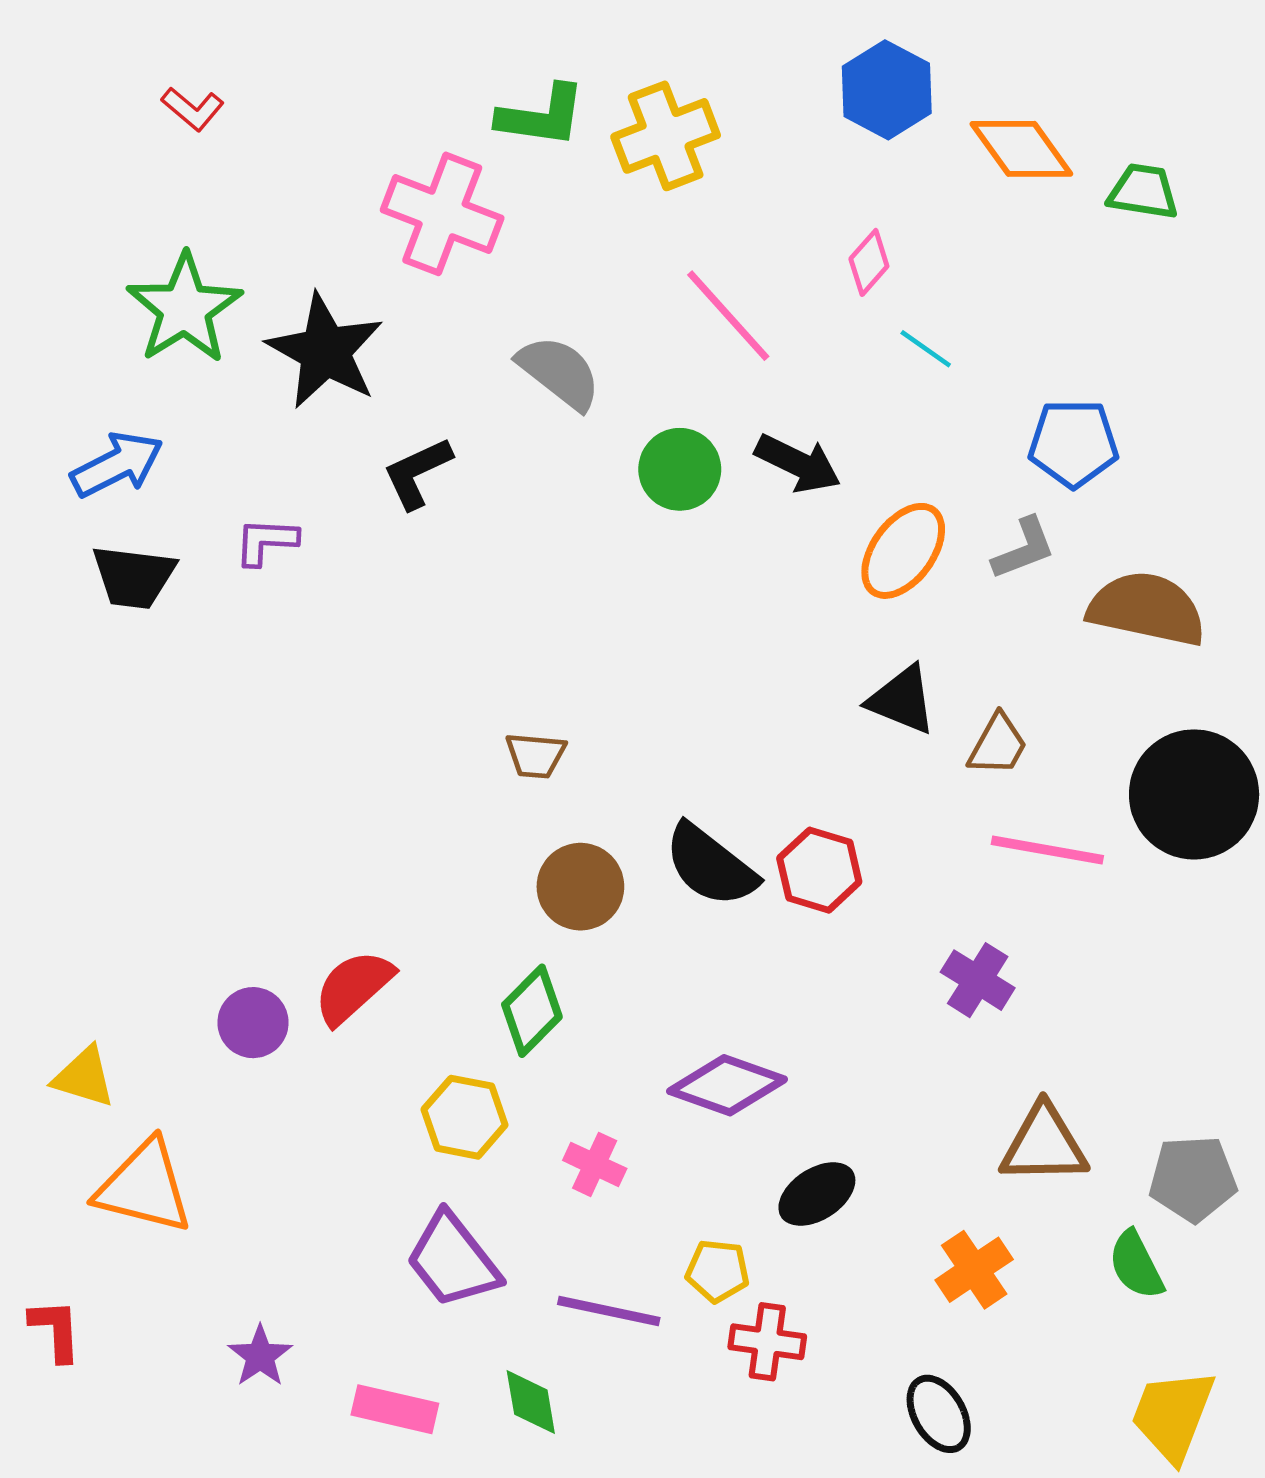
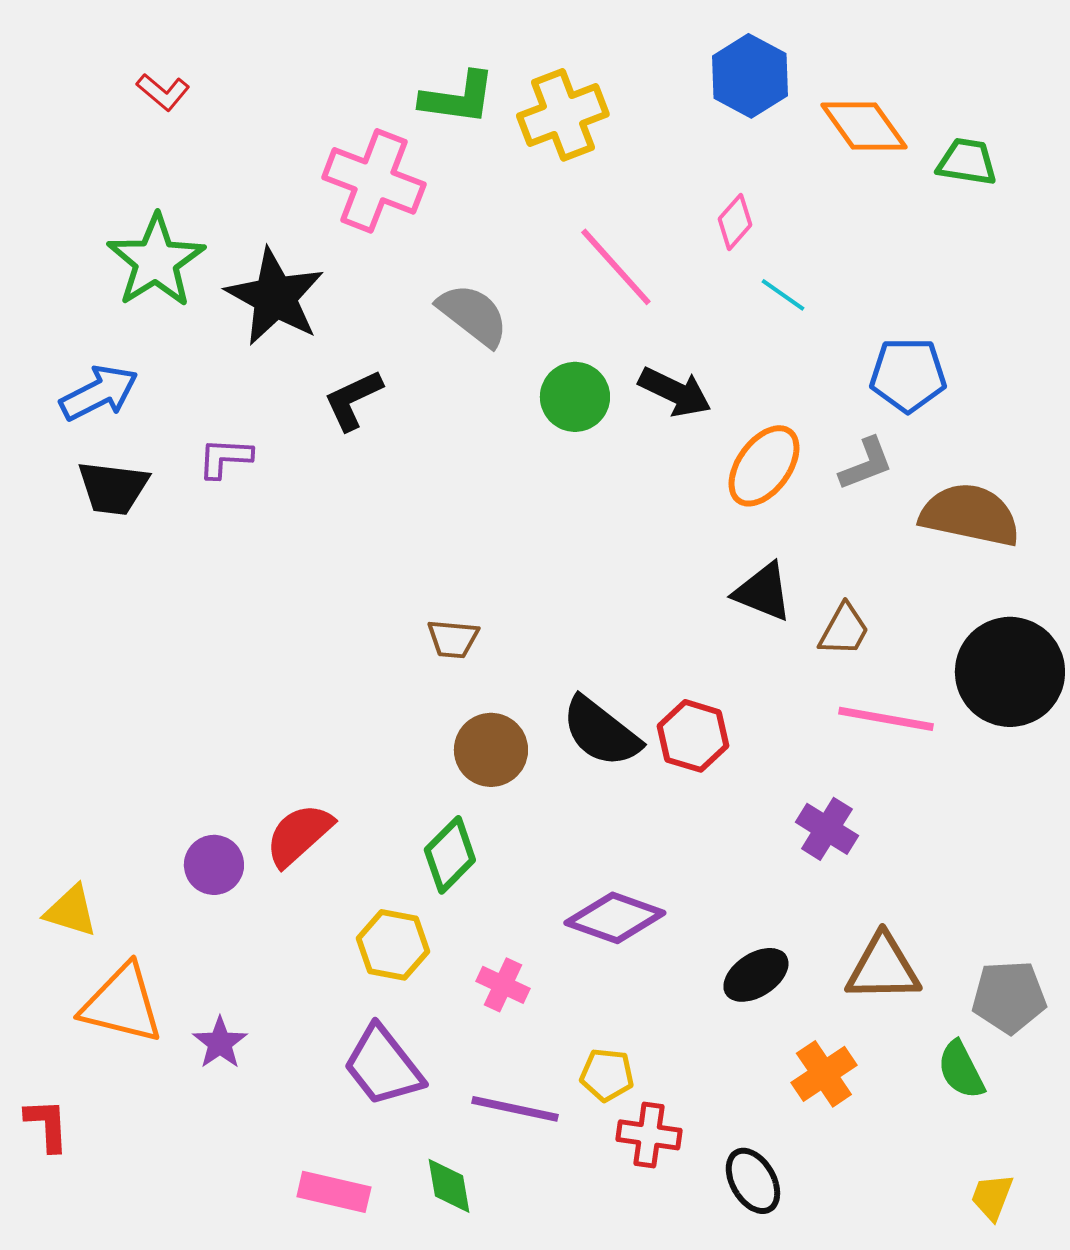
black ellipse: (817, 1194) -> (756, 975), moved
purple star: (260, 1356) -> (220, 1043), moved
black ellipse: (939, 1414) -> (753, 1181), moved
yellow trapezoid: (1173, 1415) -> (992, 1197), size x0.6

